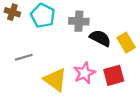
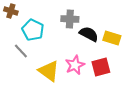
cyan pentagon: (43, 16) -> (33, 30), moved
yellow rectangle: (126, 43) -> (112, 38), turned -42
gray line: (24, 57) -> (21, 51), turned 63

